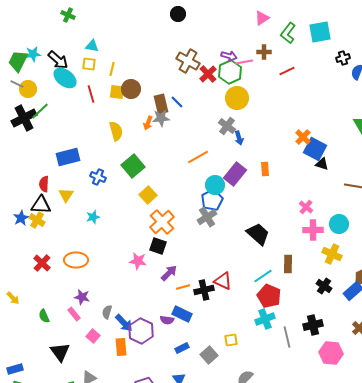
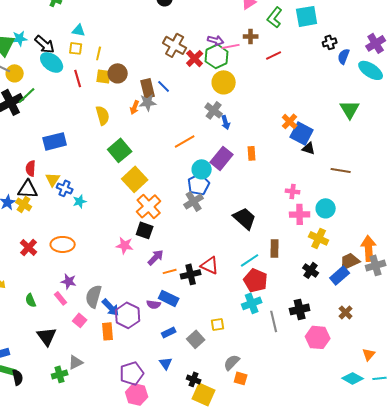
blue cross: (98, 177) -> (65, 188), moved
yellow square: (148, 195) -> (135, 179), size x1.4
pink cross: (306, 207) -> (293, 191), turned -32
gray semicircle: (107, 312) -> (94, 296), size x1.6

